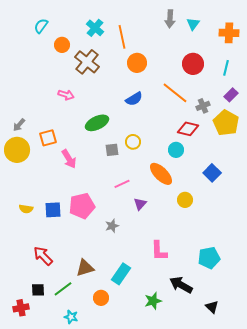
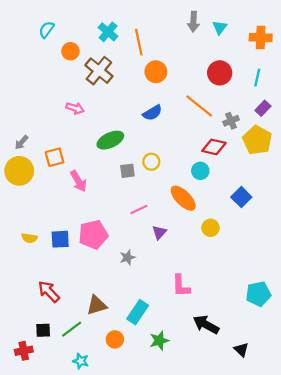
cyan pentagon: (209, 258) -> (258, 294), moved
green star: (153, 301) -> (159, 341), moved

